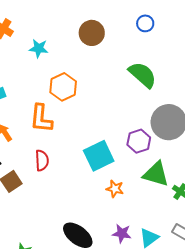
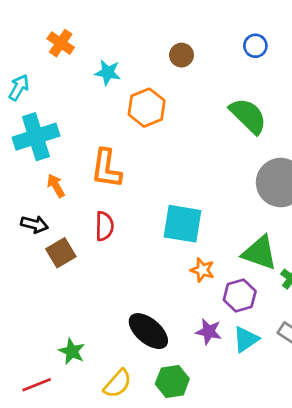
brown circle: (92, 33) -> (182, 55), size x0.7
orange hexagon: (63, 87) -> (147, 108), moved
purple hexagon: (139, 141) -> (240, 295), moved
cyan square: (99, 156) -> (182, 224), turned 32

